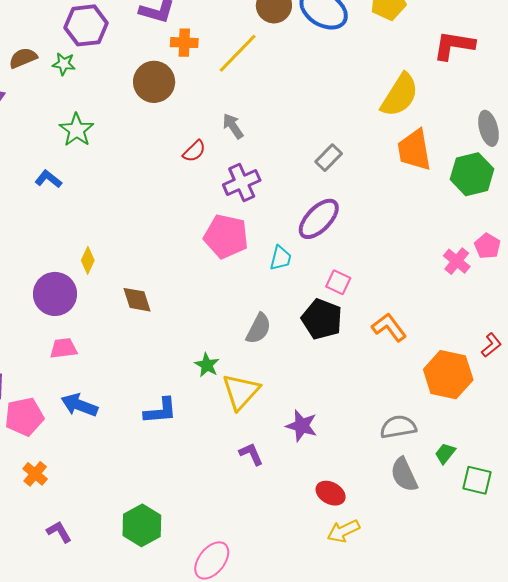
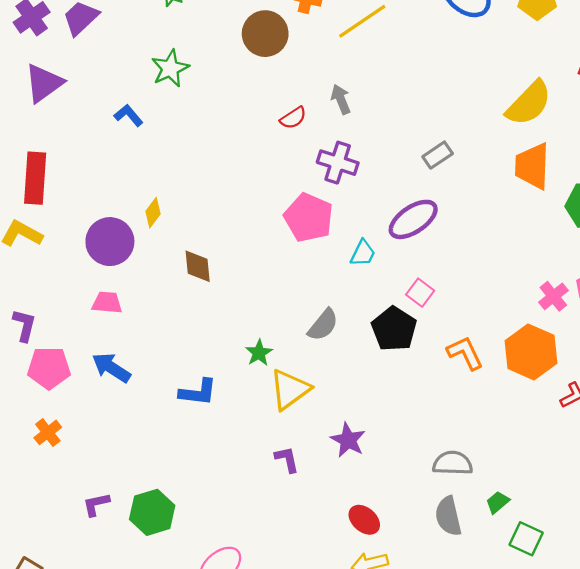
purple cross: (242, 183) -> (338, 163), turned 30
orange hexagon: (448, 375) -> (531, 352), moved
purple L-shape: (59, 532) -> (96, 504), moved, turned -84

